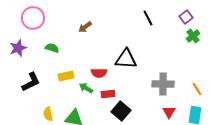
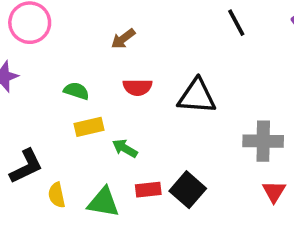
green semicircle: (52, 48) -> (76, 91), moved
red semicircle: (99, 73) -> (137, 87), moved
black L-shape: (31, 82) -> (26, 166), moved
red rectangle: (108, 94) -> (148, 190), moved

